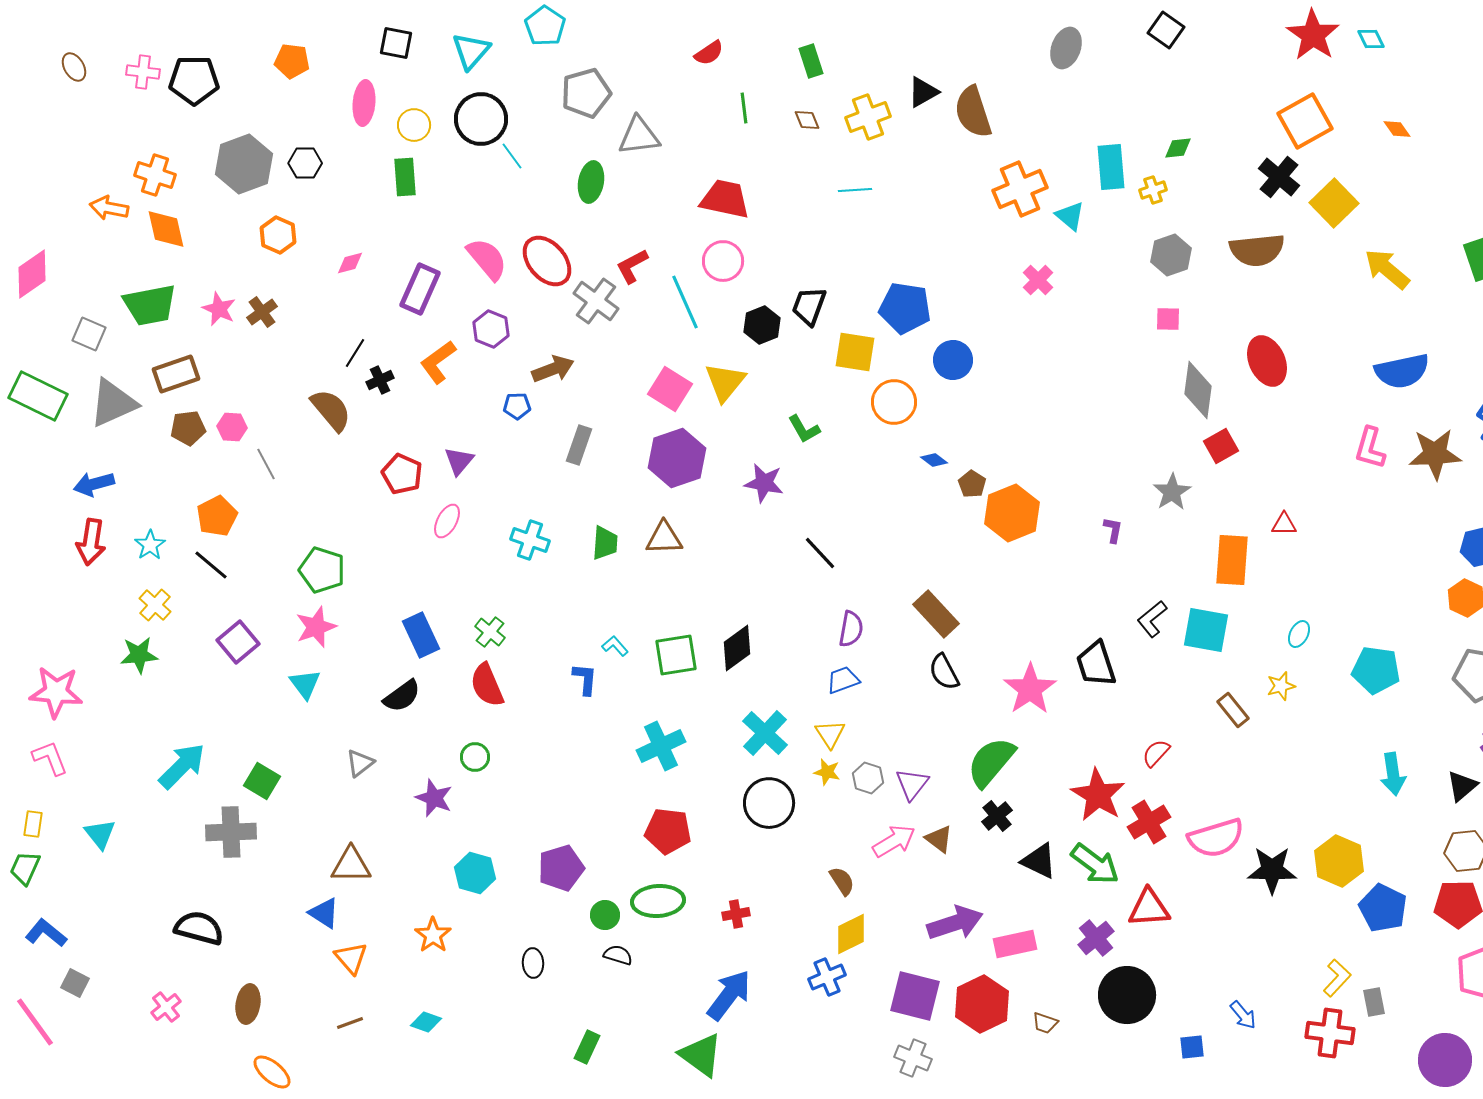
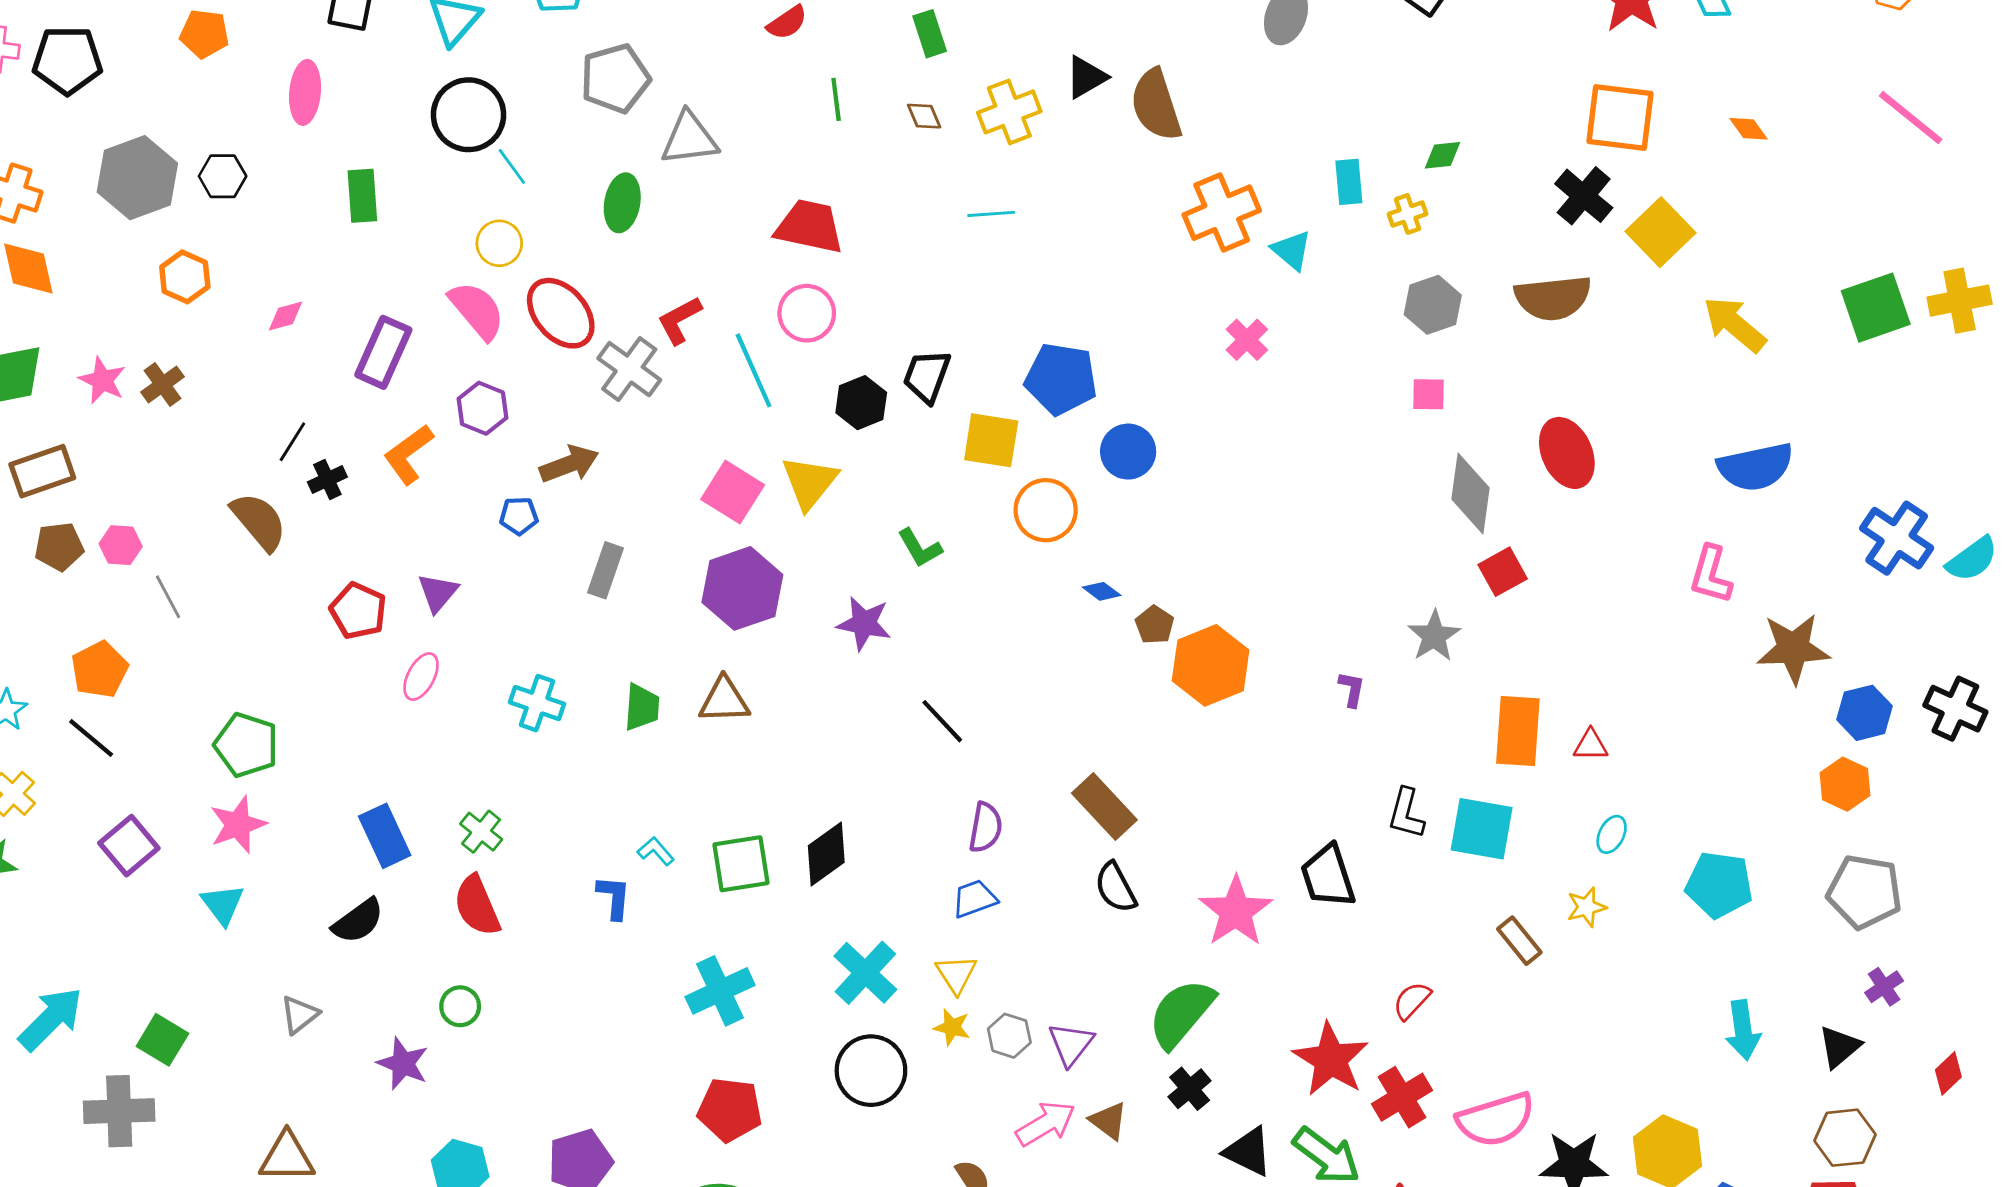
orange square: (1305, 121) -> (1620, 118), turned 36
yellow circle: (414, 125) -> (499, 243), moved
cyan rectangle: (1111, 167) -> (1349, 182), size x0.7
brown star: (1435, 454) -> (1793, 649), moved
red triangle: (1284, 524) -> (1591, 745), moved
black L-shape: (1152, 619) -> (1406, 813), turned -36

